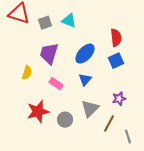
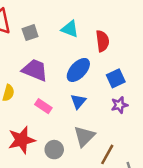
cyan triangle: (69, 21) -> (70, 29), moved
red semicircle: (116, 38) -> (102, 41), moved
purple trapezoid: (49, 54) -> (35, 70), turned 95
purple star: (119, 99) -> (119, 105), moved

